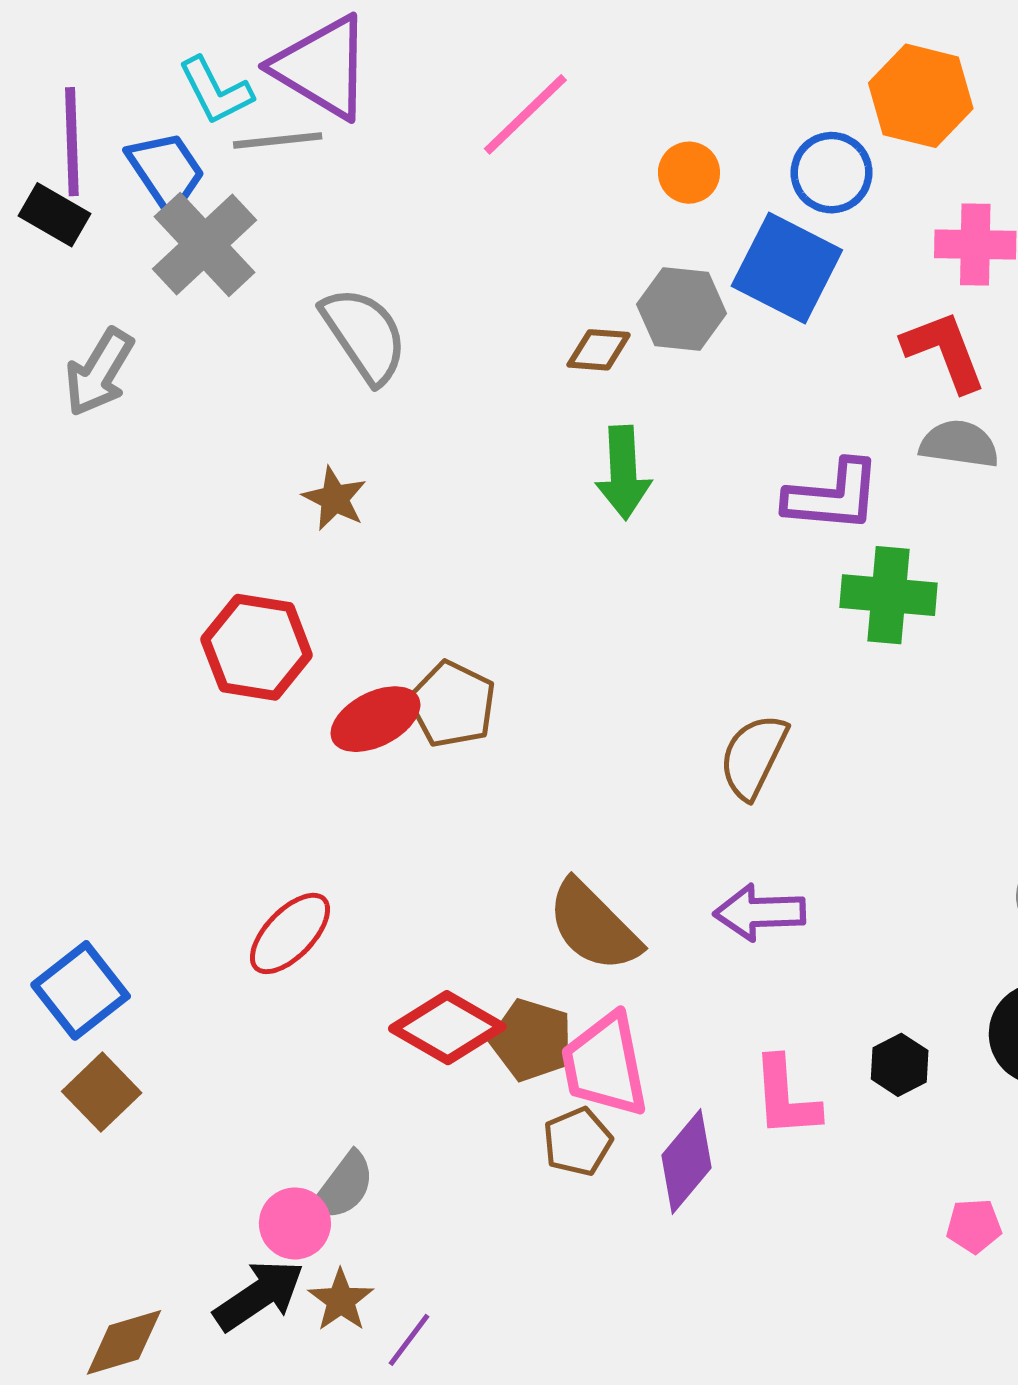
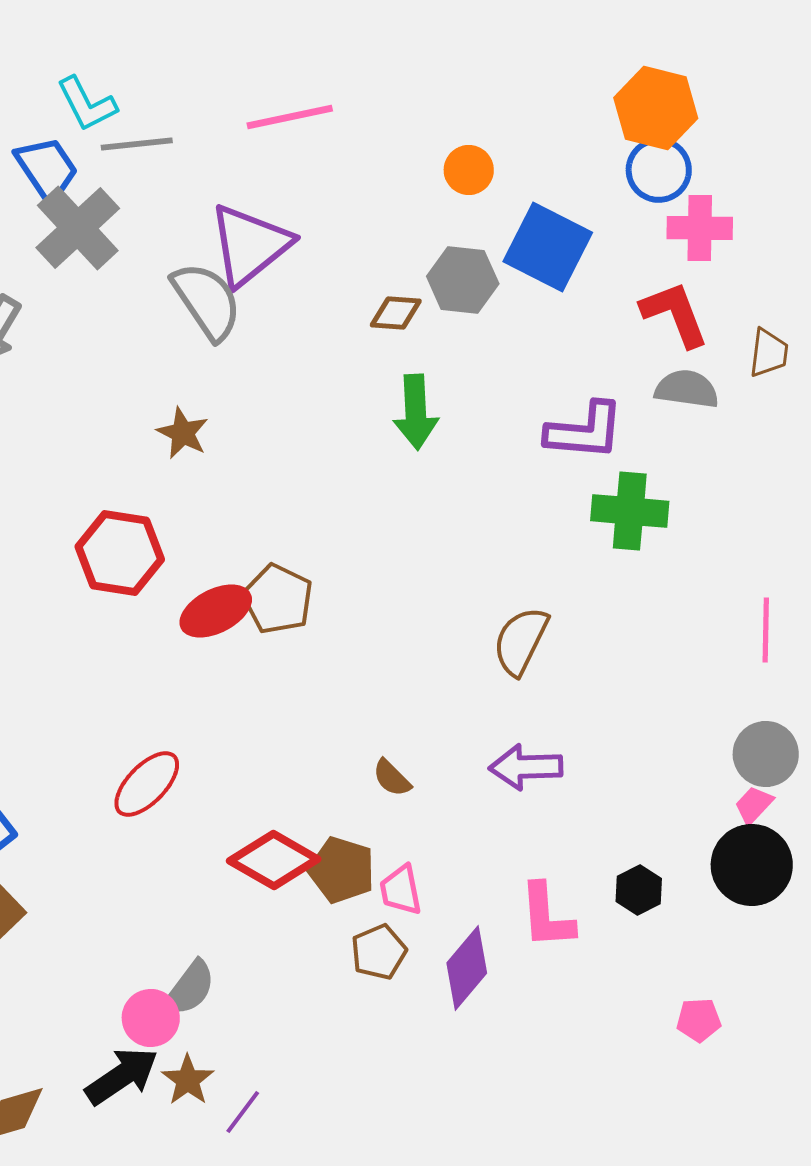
purple triangle: (322, 67) -> (250, 245), moved, turned 50
pink line: (525, 114) -> (290, 117), moved, turned 32
blue circle: (832, 173) -> (659, 170), moved
brown semicircle: (594, 926) -> (392, 778), size x0.5
pink trapezoid: (605, 1065) -> (401, 890), size x0.6

